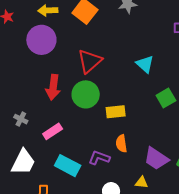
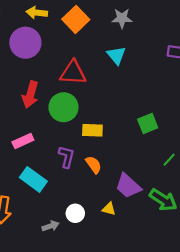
red triangle: (90, 61) -> (73, 73), turned 36
cyan triangle: (145, 64) -> (116, 55), moved
orange semicircle: (121, 144) -> (94, 165), turned 144
purple L-shape: (99, 158) -> (66, 157), moved, turned 75

